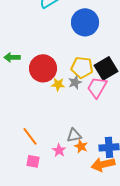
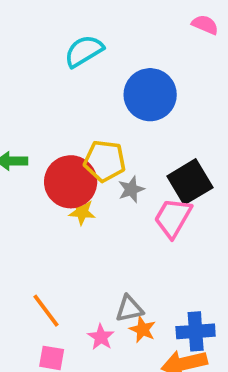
yellow pentagon: (82, 67) -> (105, 161), moved
gray star: (75, 82) -> (131, 189), moved
yellow star: (58, 84) -> (82, 212), moved

